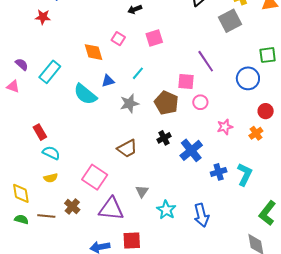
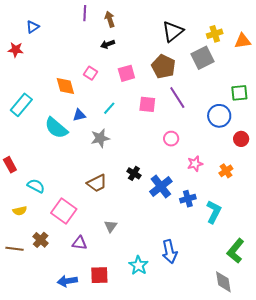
pink square: (186, 81) -> (147, 104), moved
brown pentagon: (166, 103) -> (163, 67), moved
red circle: (266, 111) -> (241, 139), moved
black cross: (164, 138) -> (134, 173), turned -32
cyan semicircle: (51, 153) -> (36, 186), moved
blue cross: (219, 172) -> (188, 199), moved
purple triangle: (111, 209) -> (80, 243), size x0.6
cyan star: (166, 210) -> (138, 265), moved

